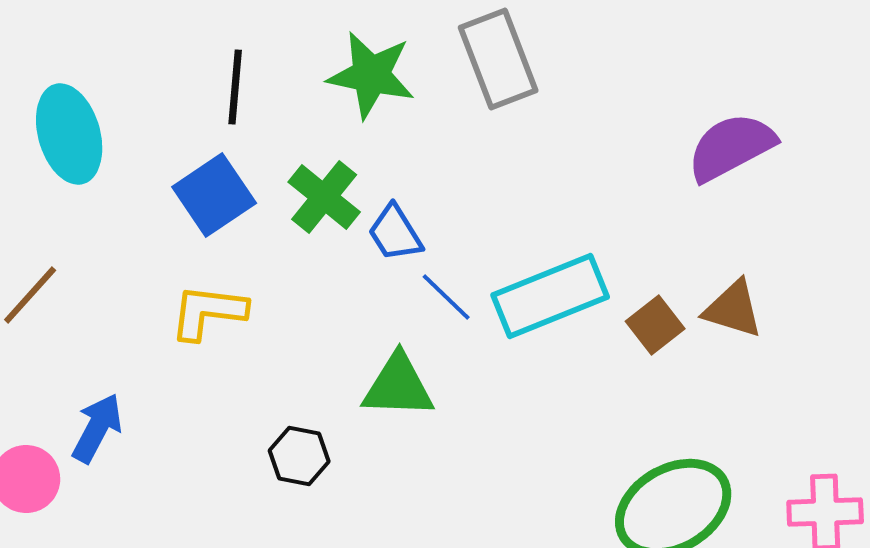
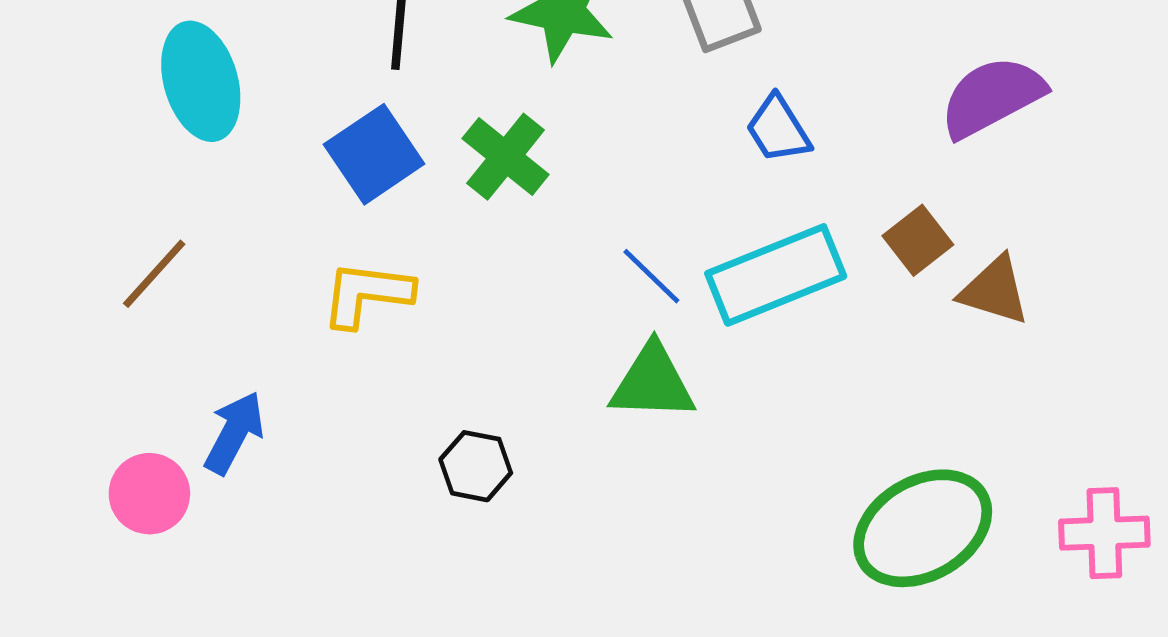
blue trapezoid: (395, 233) -> (778, 129), moved
brown square: (655, 325) -> (918, 240), moved
green triangle: (398, 386) -> (653, 382), moved

